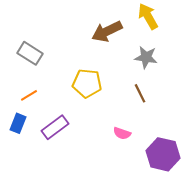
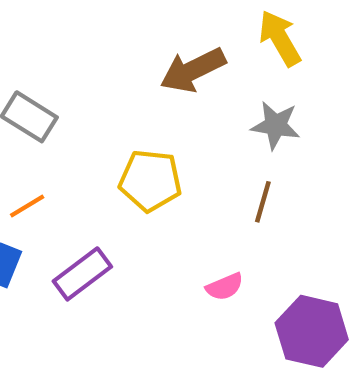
brown line: (140, 93) -> (263, 202), turned 42
pink semicircle: (122, 133) -> (225, 287), turned -42

